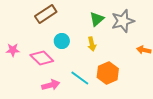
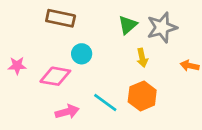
brown rectangle: (46, 14) -> (61, 18), turned 45
yellow arrow: (92, 44) -> (142, 58), moved
pink diamond: (42, 58) -> (55, 76), turned -35

